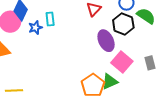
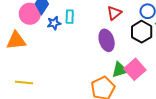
purple ellipse: (106, 41) -> (107, 40), moved
green triangle: (110, 82) -> (120, 70), moved

